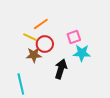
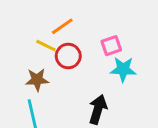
brown star: (34, 55) -> (37, 80), moved
black arrow: (61, 69) -> (98, 109), moved

